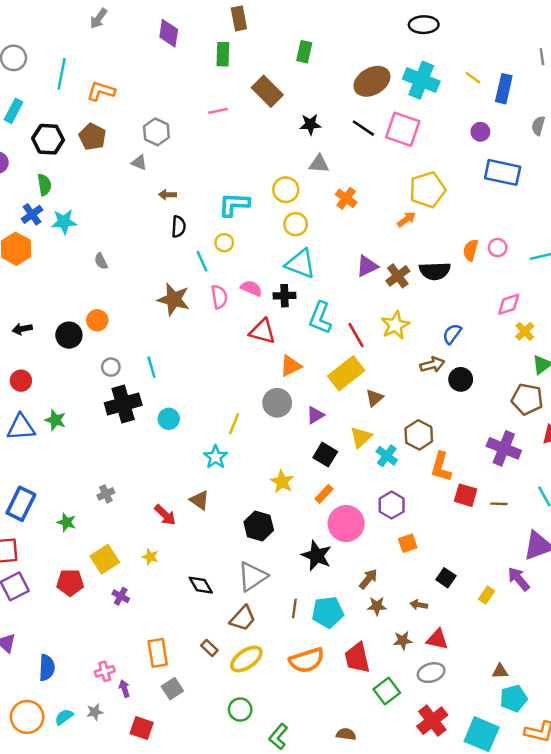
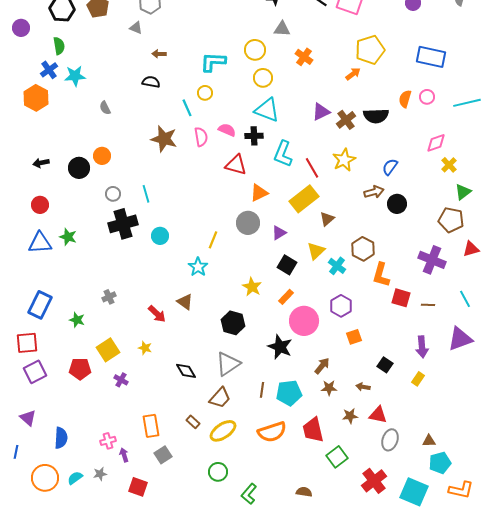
blue rectangle: (503, 172) -> (431, 57), moved
black semicircle: (179, 227) -> (151, 82), moved, turned -84
purple arrow: (519, 579) -> (422, 347), moved, turned -145
gray ellipse: (431, 673) -> (390, 440), moved, turned -55

